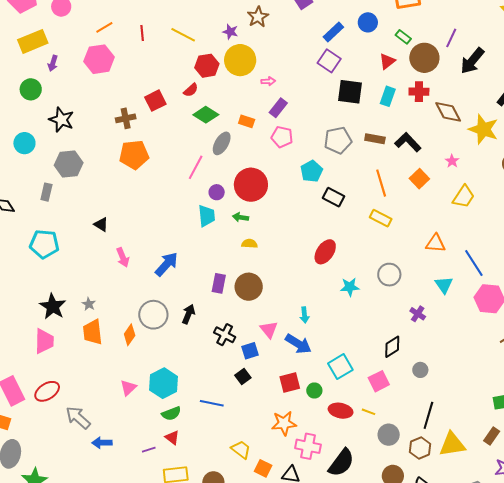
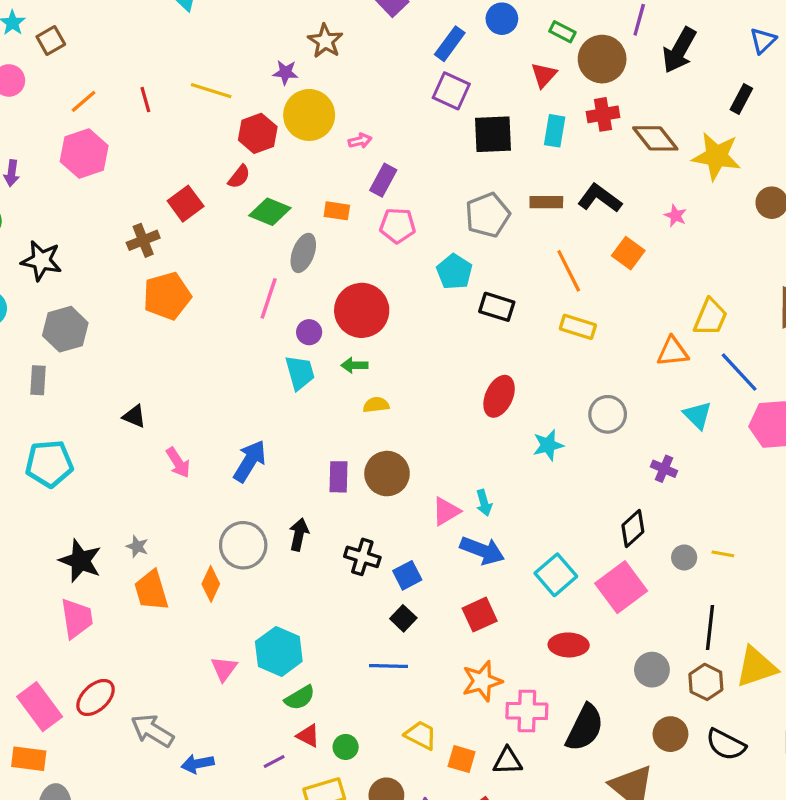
yellow trapezoid: (464, 197) -> (710, 317), moved
pink triangle: (269, 330) -> (446, 511), moved, turned 48
pink square: (379, 381) -> (621, 587), size x1.4
green circle: (314, 391) -> (346, 747), moved
blue line: (212, 403) -> (389, 666), moved
yellow line: (369, 412) -> (723, 554), moved

